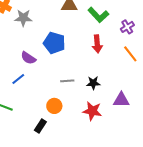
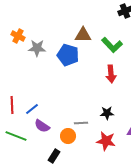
blue pentagon: (54, 43) -> (68, 55), moved
purple semicircle: (28, 58) -> (42, 126), moved
gray line: (67, 81) -> (81, 123), moved

